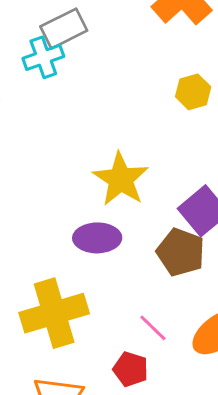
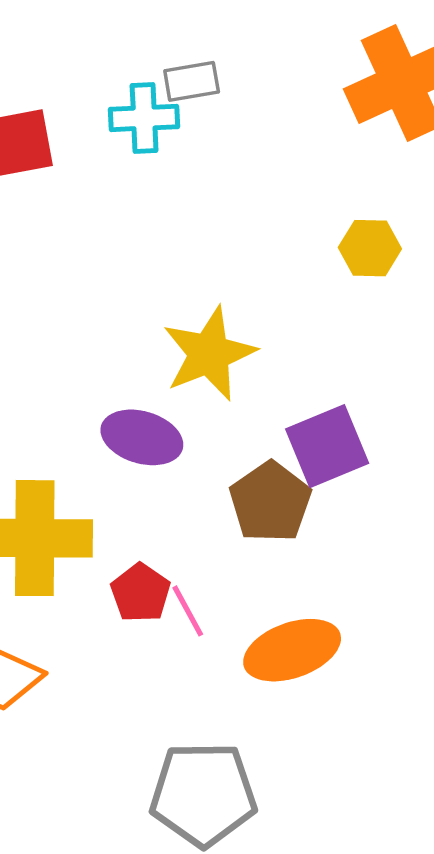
gray rectangle: (64, 29) -> (192, 81), size x0.7
red pentagon: (131, 369) -> (141, 593), moved

